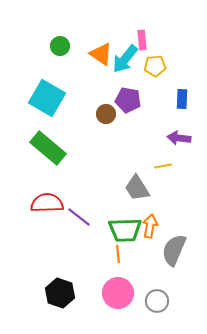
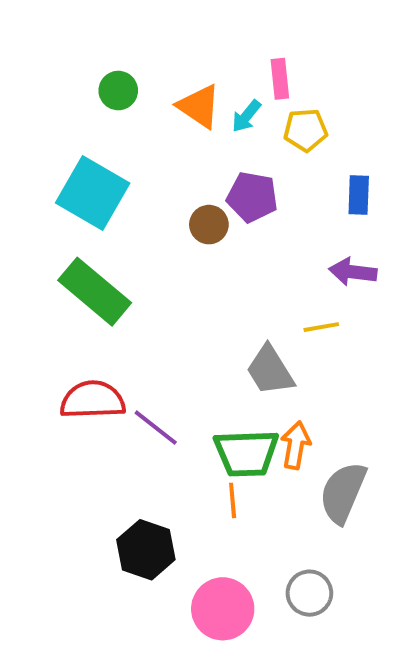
cyan arrow: (125, 59) -> (246, 116), size x0.6
black hexagon: (60, 293) -> (146, 550), moved
pink circle: (118, 293) -> (223, 609), moved

